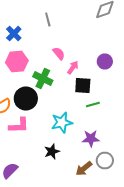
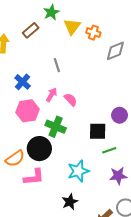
purple circle: (105, 62) -> (120, 115), moved
pink arrow: (73, 68) -> (51, 95), moved
purple star: (91, 138) -> (118, 176), moved

